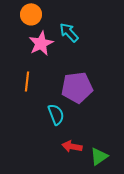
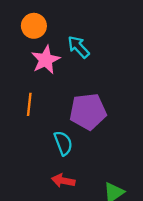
red arrow: (72, 146) -> (63, 181), moved

